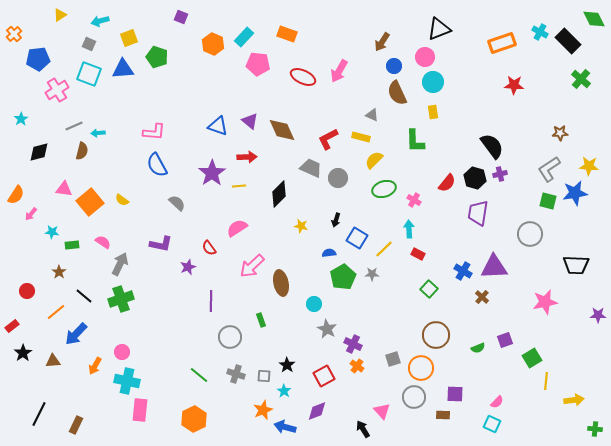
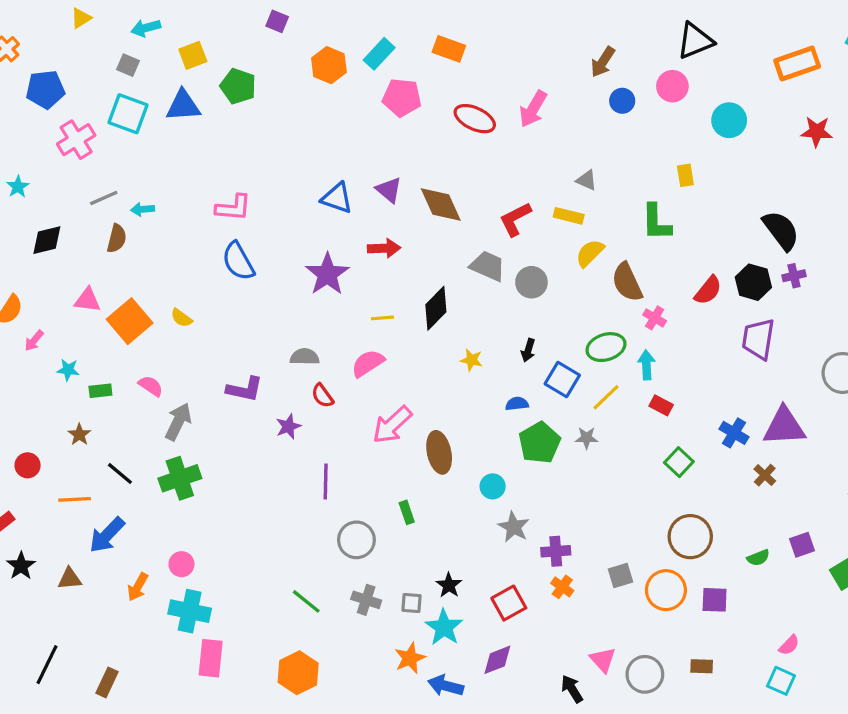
cyan circle: (433, 82) -> (729, 120), moved
brown semicircle: (397, 93) -> (627, 282), moved
yellow line: (239, 186) -> (382, 318), moved
green ellipse: (384, 189) -> (606, 347), moved
gray semicircle: (177, 203) -> (305, 357), moved, turned -42
orange line: (56, 312) -> (75, 499), turned 36
purple cross: (353, 344) -> (556, 551), turned -30
cyan star: (284, 391) -> (444, 627), size x1.6
purple square: (455, 394) -> (715, 600), moved
gray circle: (414, 397) -> (645, 674), moved

